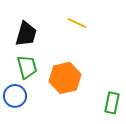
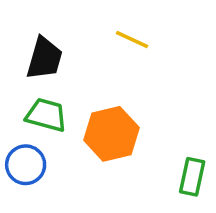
green trapezoid: (27, 67) -> (46, 115), turned -60

